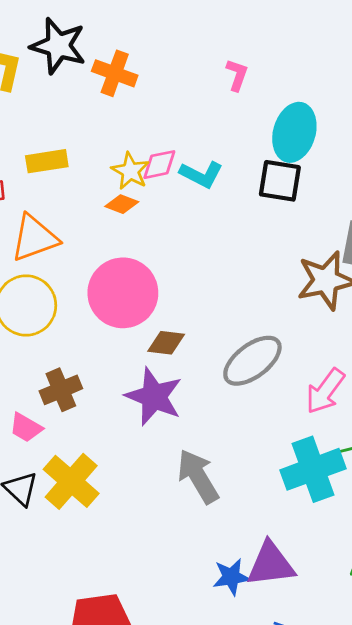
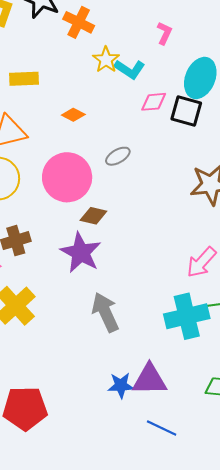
pink diamond: (159, 165) -> (154, 102), moved
yellow star: (130, 171) -> (106, 60), moved
cyan L-shape: (201, 174) -> (130, 69), moved
gray ellipse: (252, 361) -> (118, 156), moved, size x0.6

